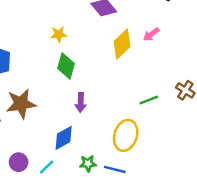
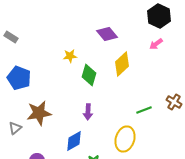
pink arrow: (151, 34) -> (156, 44), moved
green diamond: (66, 66) -> (89, 75), moved

